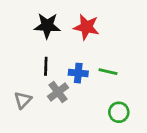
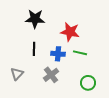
red star: (86, 27) -> (70, 32), moved
gray cross: (58, 92) -> (51, 75), moved

